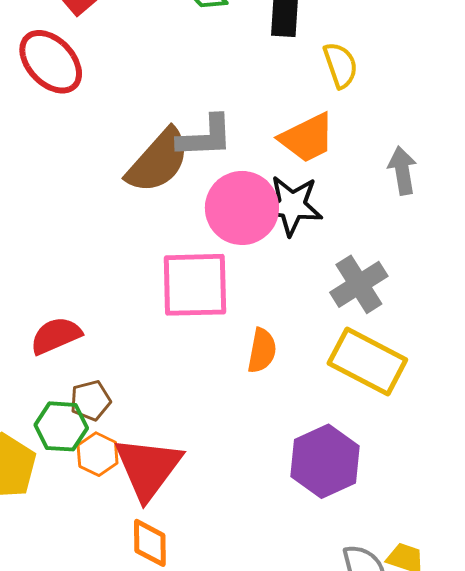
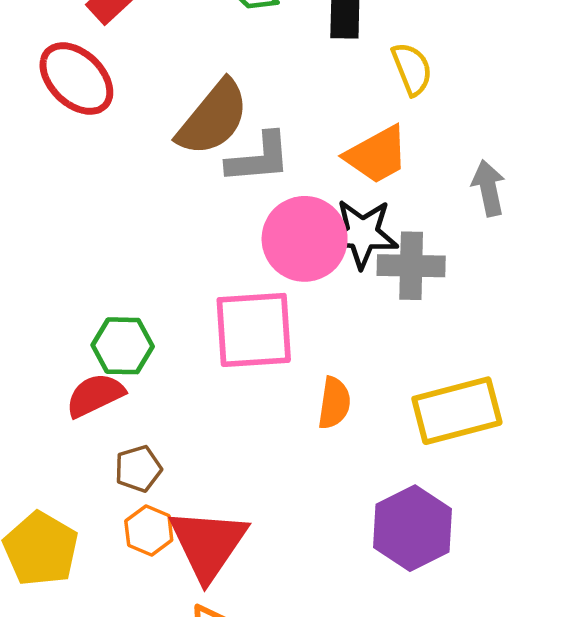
brown semicircle: (158, 161) -> (213, 118), moved
gray cross: (359, 284) -> (411, 266), moved, turned 36
yellow rectangle: (367, 361) -> (457, 411), turned -40
green hexagon: (61, 426) -> (123, 346), moved

